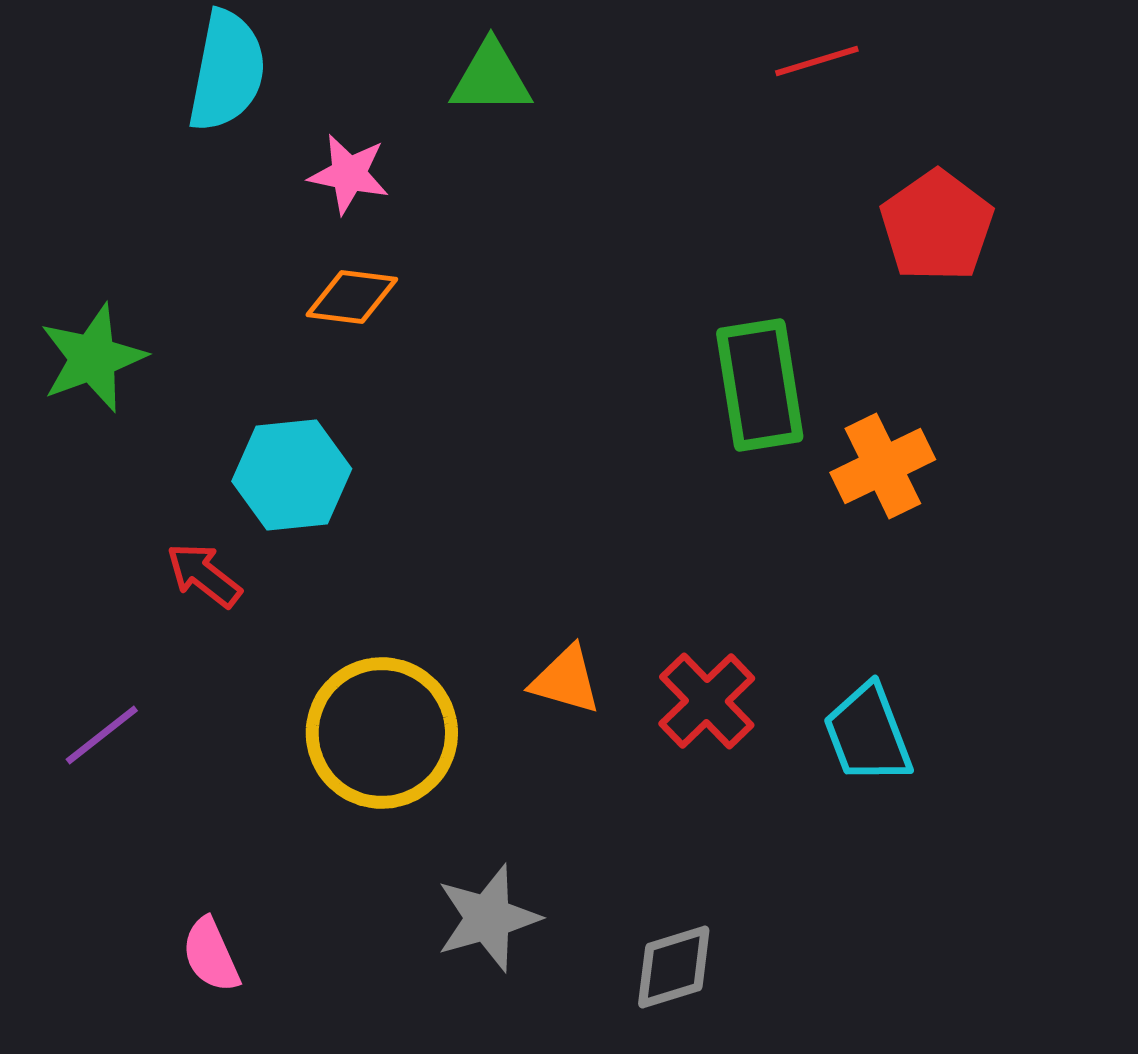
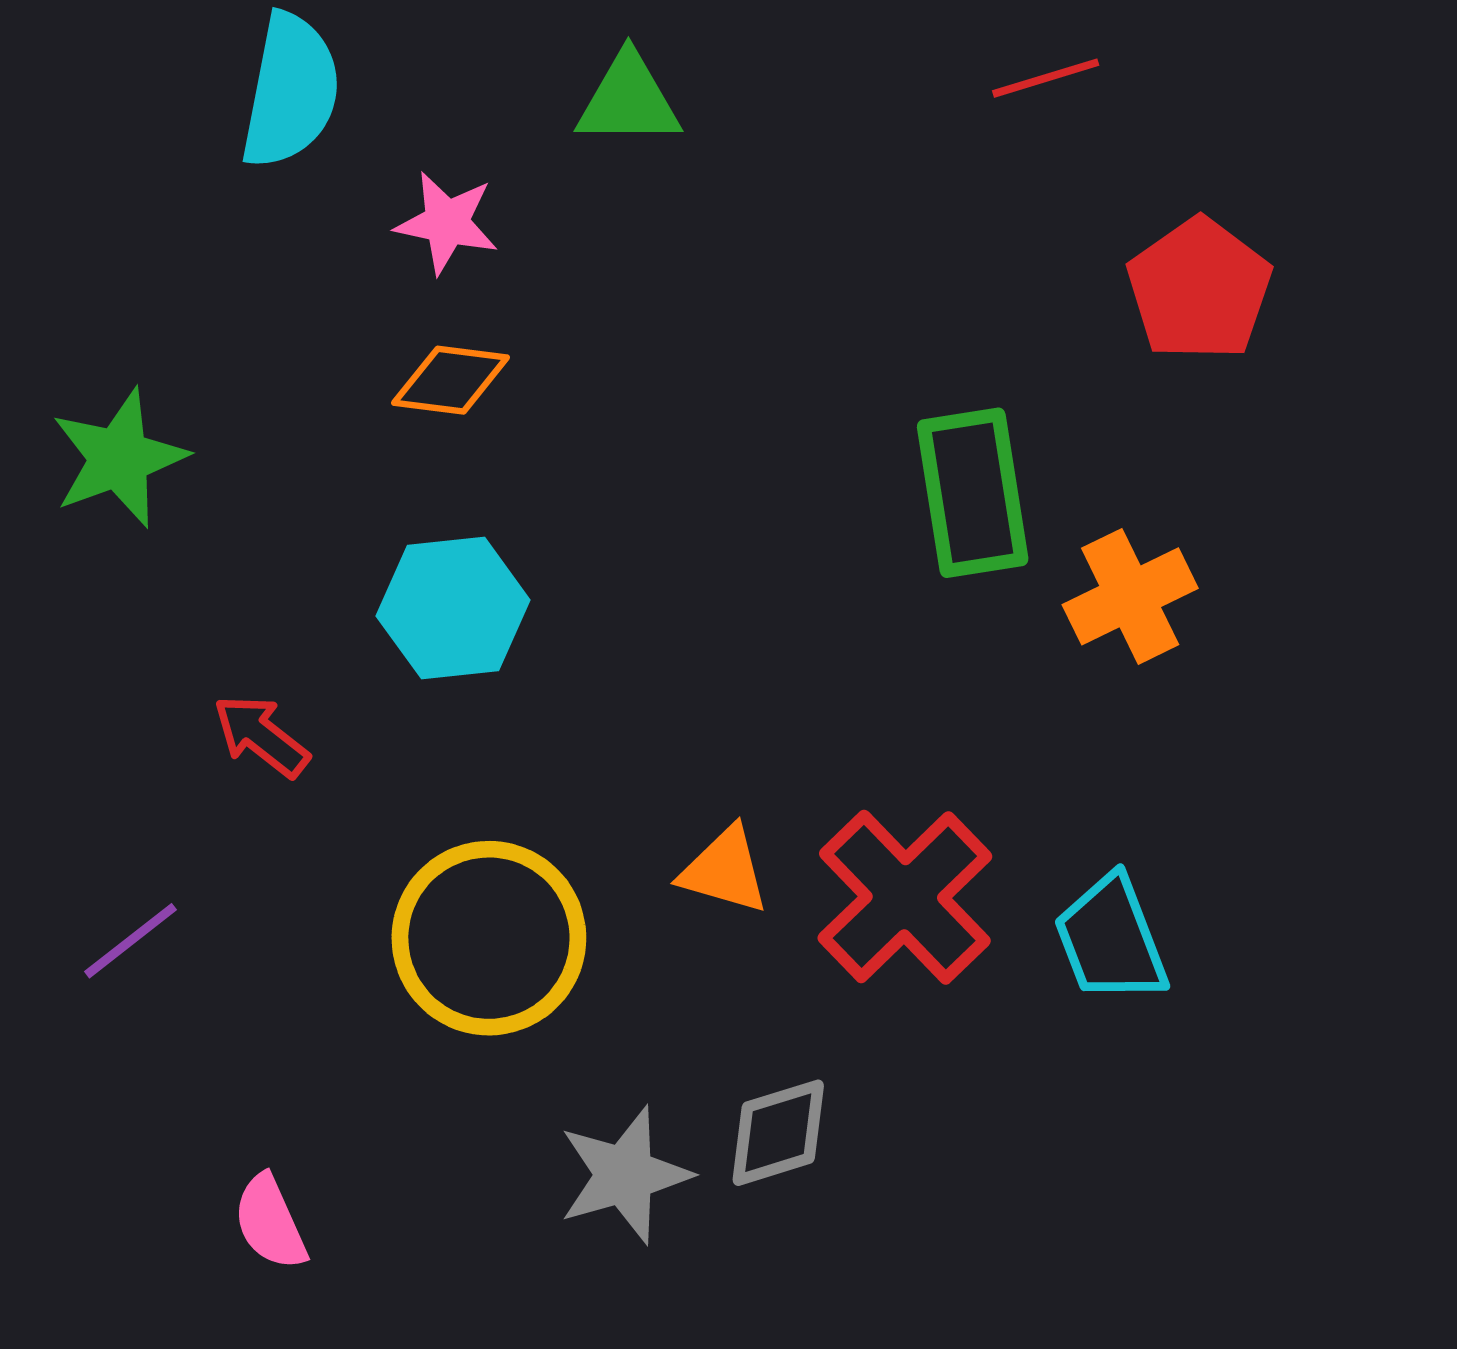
cyan hexagon: (292, 475) -> (453, 608), moved
red cross: (707, 701) -> (905, 897), size x1.4
gray diamond: (674, 967) -> (778, 1133), moved

